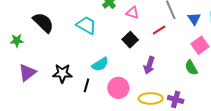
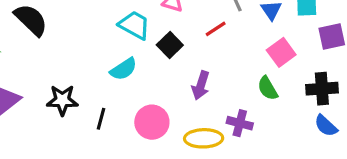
cyan trapezoid: (86, 25) -> (134, 25), moved
cyan semicircle: (100, 64) -> (124, 69), moved
purple cross: (176, 99) -> (240, 123), moved

